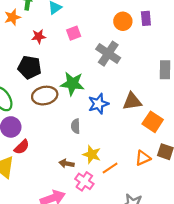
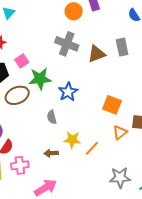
pink square: (74, 33) -> (22, 61), moved
brown triangle: (132, 101) -> (97, 54), moved
orange square: (153, 122) -> (112, 105), moved
pink cross: (84, 181) -> (20, 165), moved, turned -30

